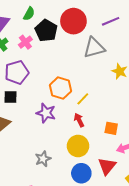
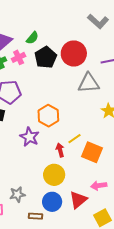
pink cross: (25, 42) -> (19, 57), moved
yellow line: (83, 99) -> (75, 139), moved
orange square: (111, 128) -> (92, 152), moved, size x1.5
gray star: (43, 159) -> (17, 194), moved

